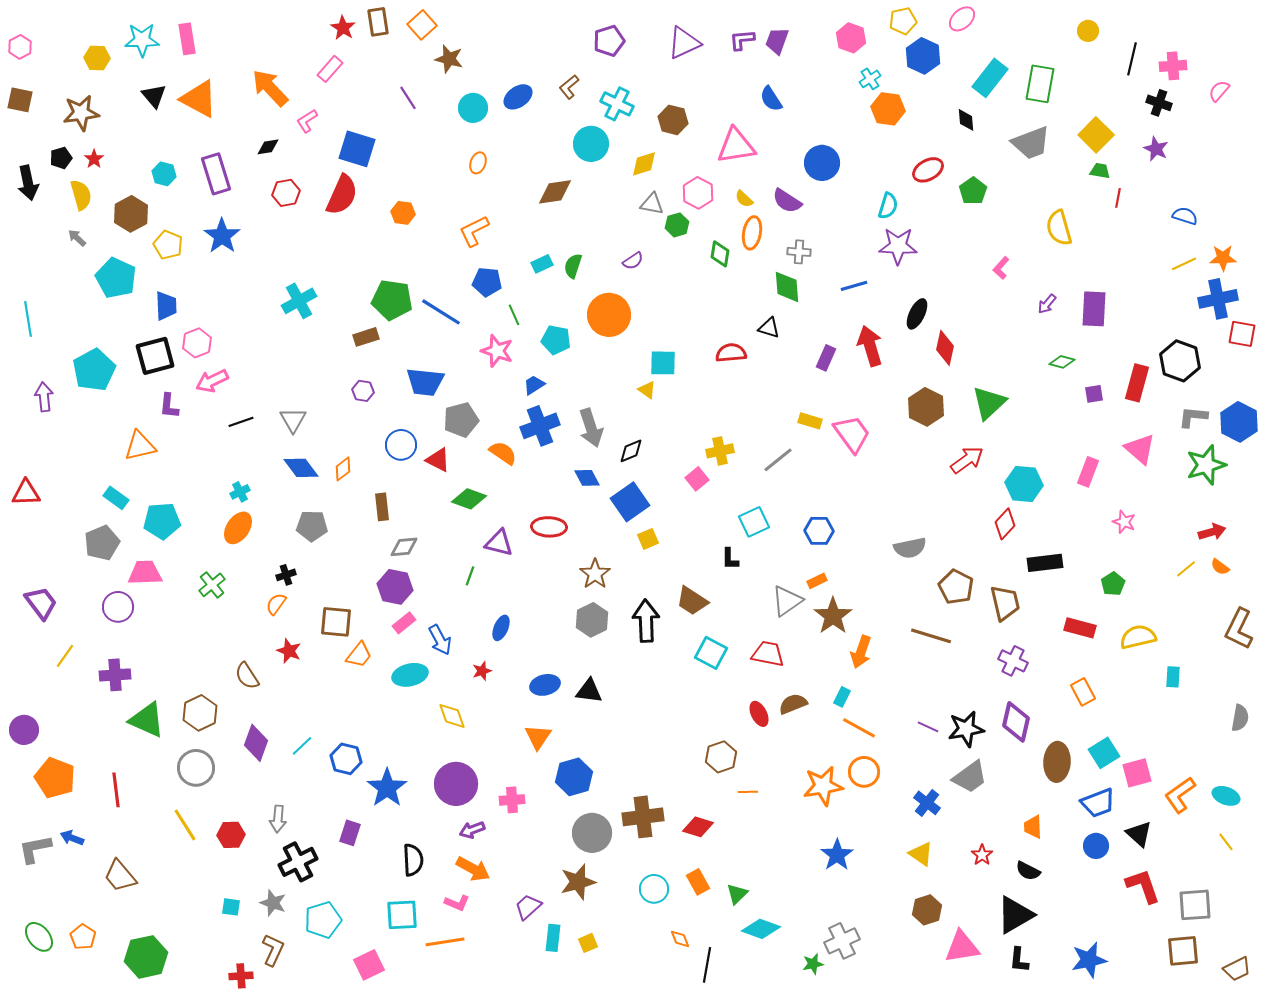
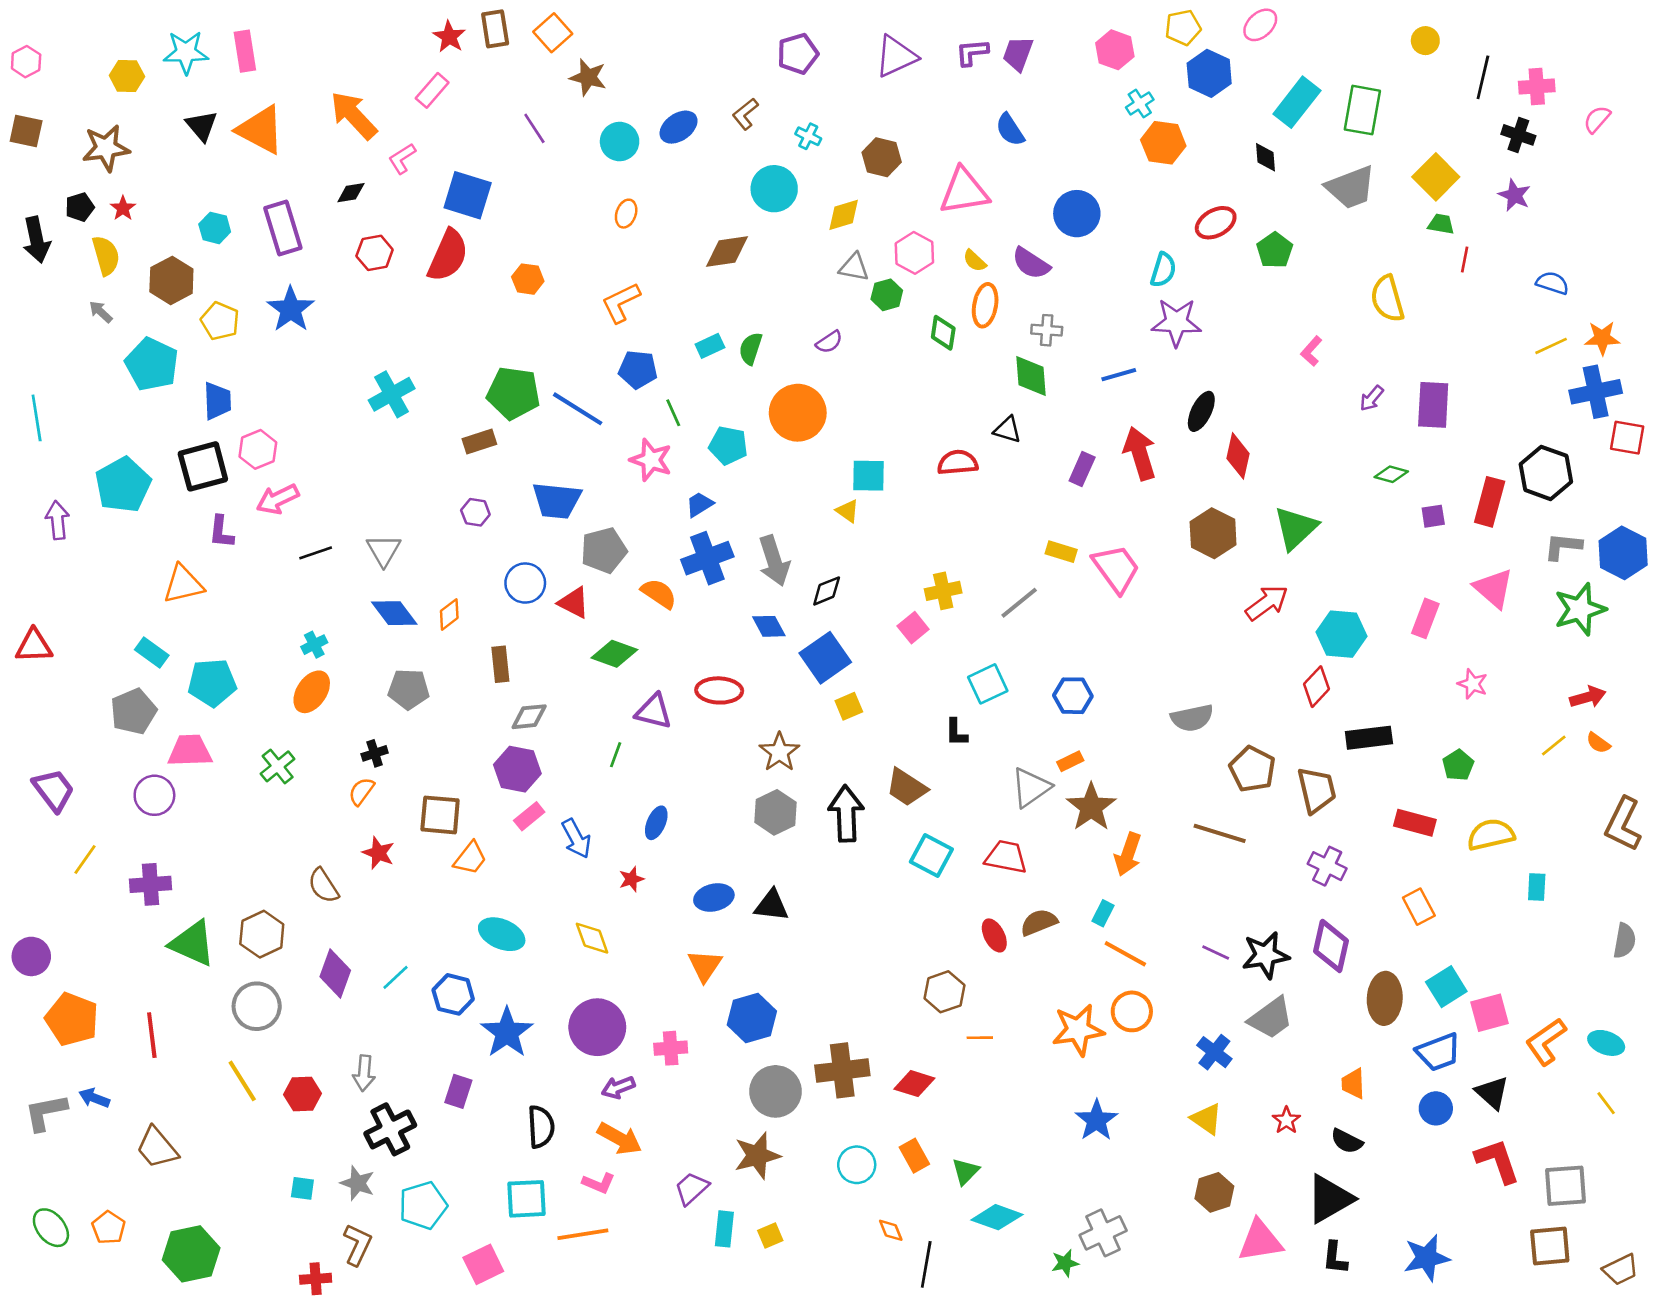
cyan cross: (617, 104) -> (808, 136), size x0.6
cyan ellipse: (410, 675) -> (502, 934), moved, turned 36

